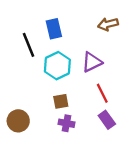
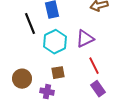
brown circle: (18, 121) -> (22, 79), moved
purple cross: (67, 123) -> (47, 92), moved

